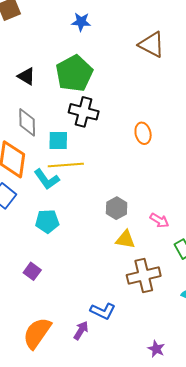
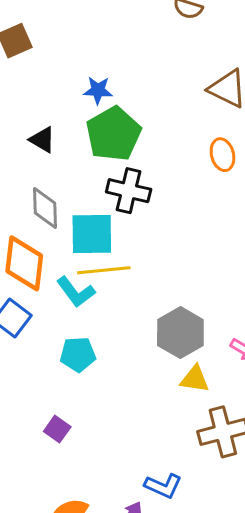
blue star: (81, 22) -> (98, 90), moved
orange ellipse: (143, 133) -> (222, 155), moved
cyan square: (58, 140) -> (92, 234), size x1.5
gray hexagon: (117, 208) -> (180, 333), size x1.5

